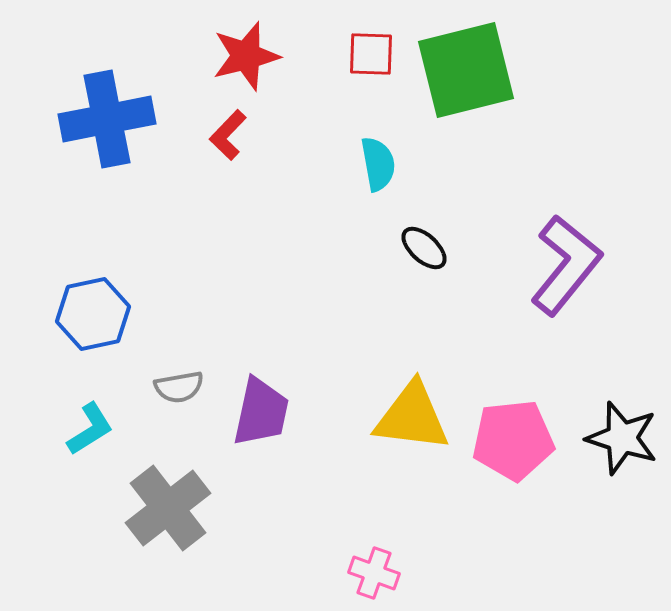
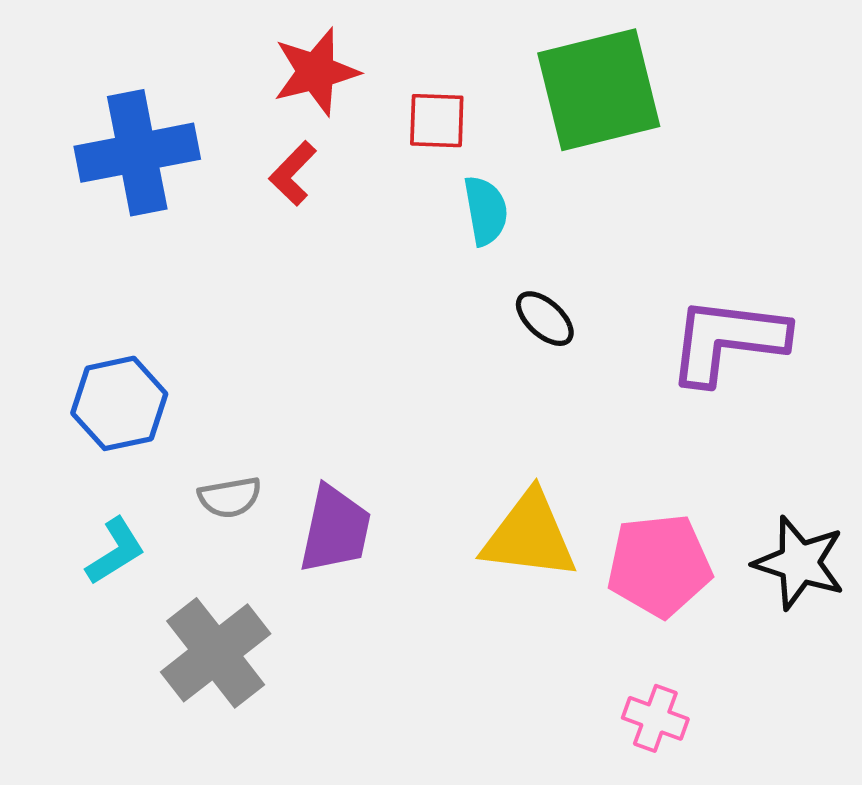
red square: (371, 54) -> (437, 121), moved
purple L-shape: (566, 265) -> (727, 340), turned -122
pink cross: (374, 573) -> (655, 718), moved

